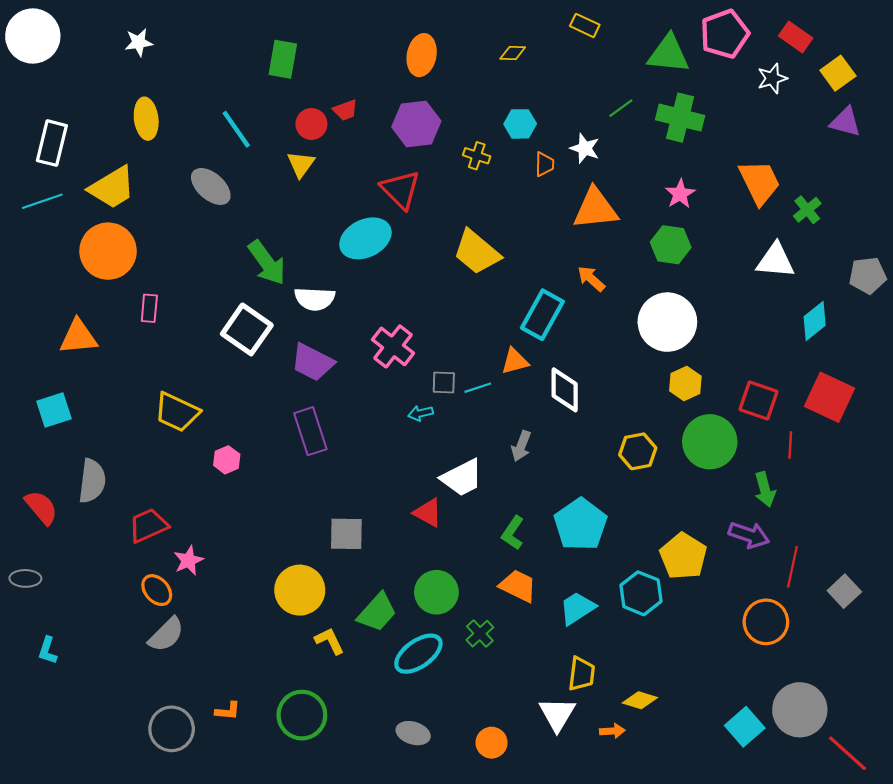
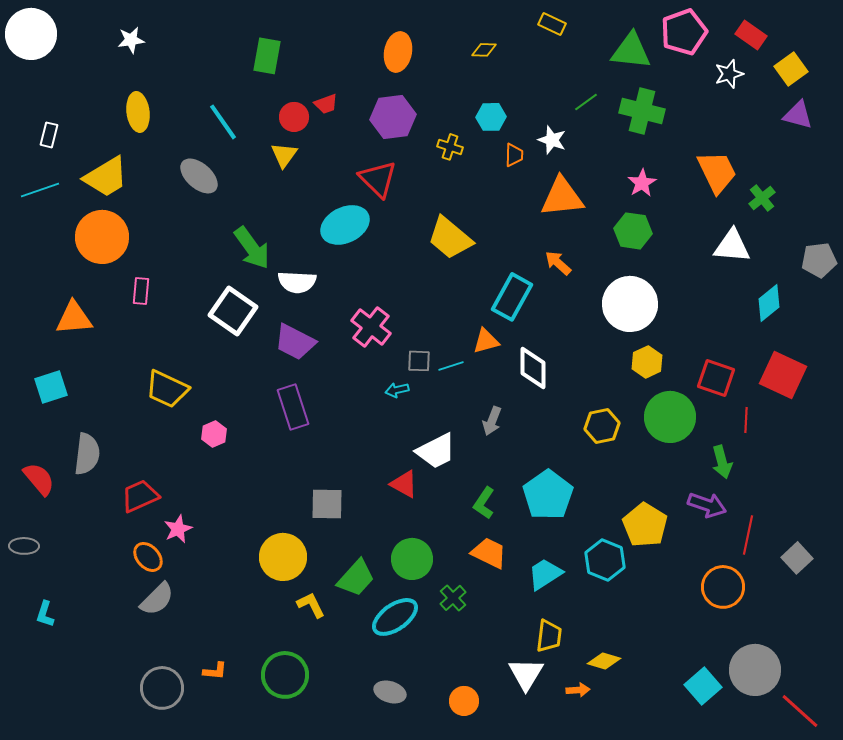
white rectangle: (52, 143) -> (49, 135), size x0.6

